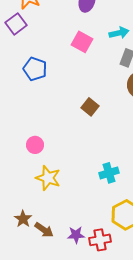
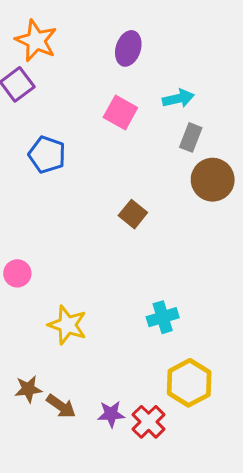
pink circle: (35, 145) -> (17, 273), moved
brown star: (23, 219) -> (28, 389), turned 30
red cross: (100, 240) -> (149, 422), turned -35

